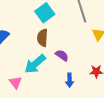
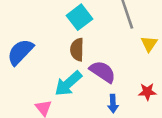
purple semicircle: (62, 55) -> (103, 72), size x1.5

